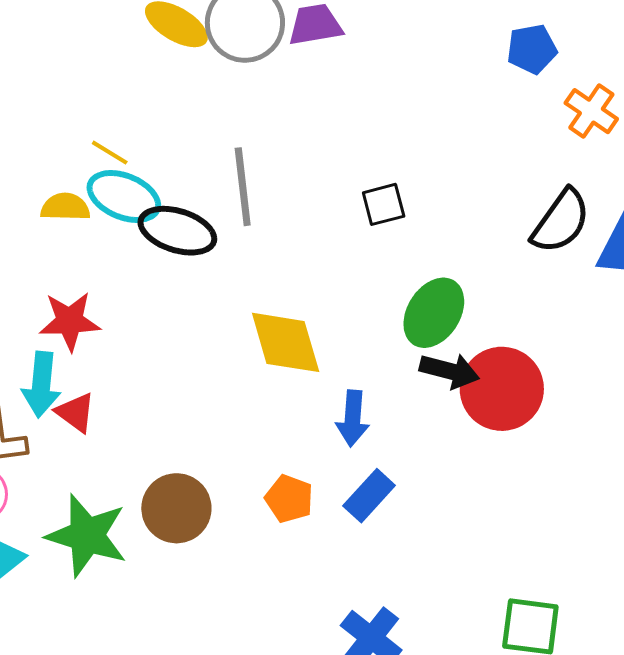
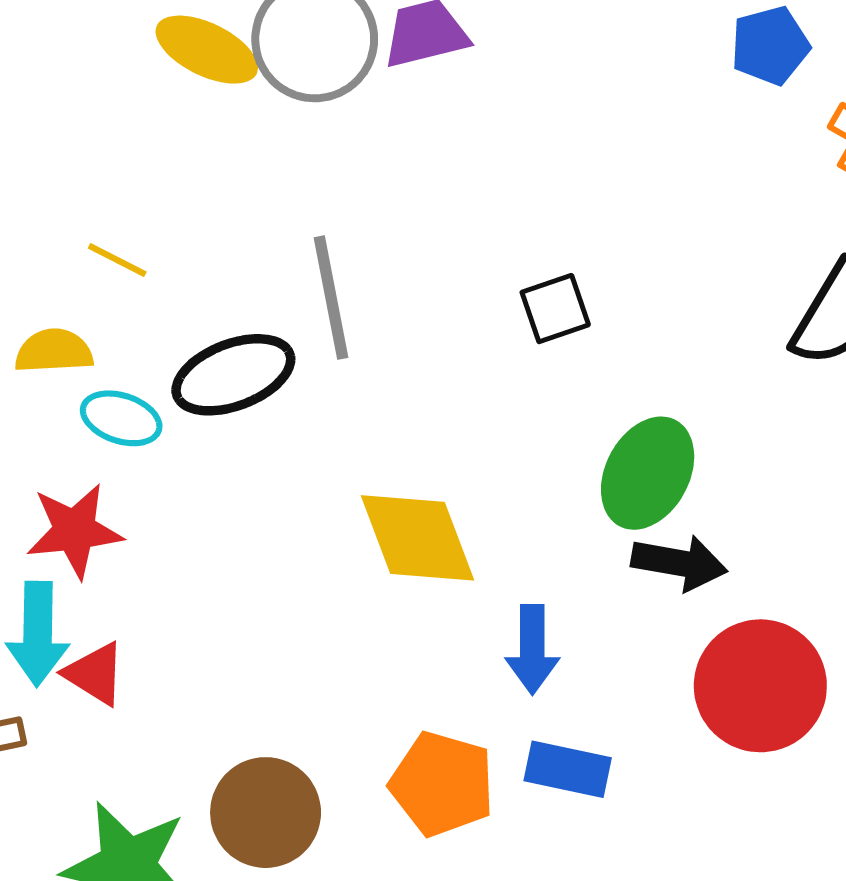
cyan ellipse: (124, 196) -> (121, 418), moved, size x0.7
black ellipse: (177, 231) -> (233, 375), turned -34
red circle: (502, 389) -> (760, 686), moved
blue rectangle: (369, 496) -> (568, 769), turned 64
orange pentagon: (289, 499) -> (442, 784), size x1.4

